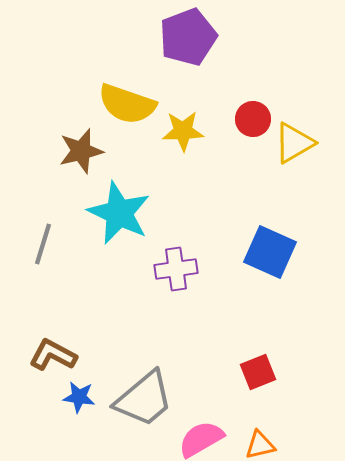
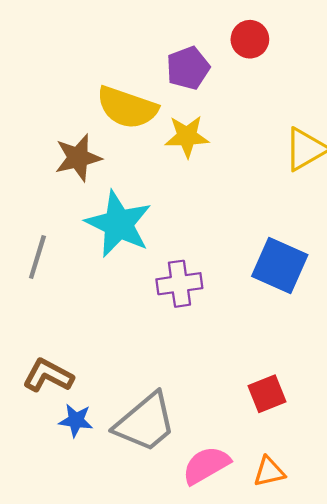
purple pentagon: (188, 37) -> (188, 68), moved, size x0.7
red circle: (253, 119) -> (250, 39), moved

